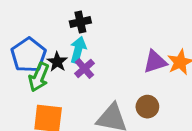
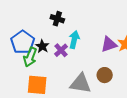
black cross: (80, 22) -> (57, 19), turned 32
cyan arrow: (78, 50) -> (74, 40), moved

